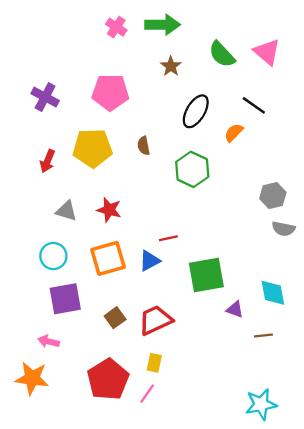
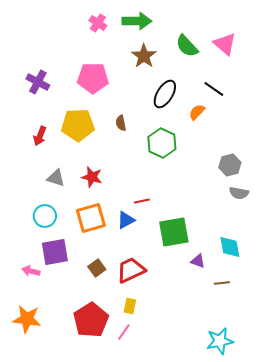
brown star: (171, 66) -> (144, 56), size x1.4
pink arrow: (49, 341) -> (31, 271), moved

